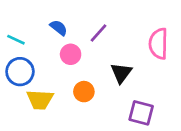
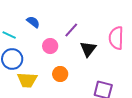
blue semicircle: (59, 28) -> (33, 22), moved
black triangle: (121, 73) -> (88, 49), moved

